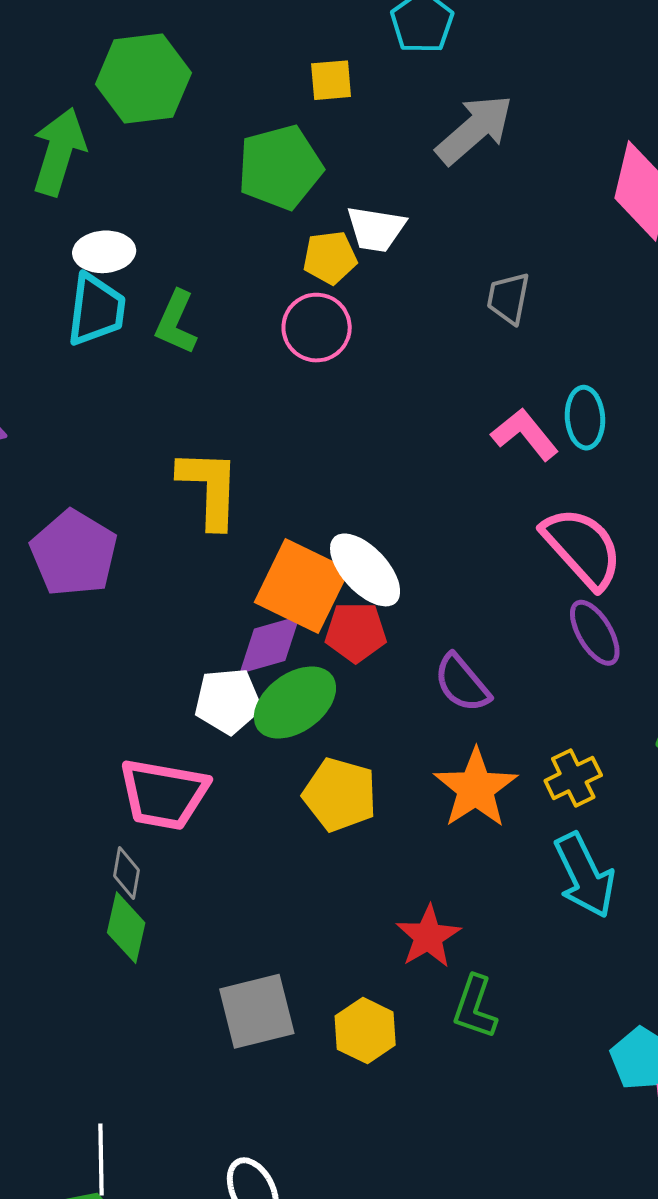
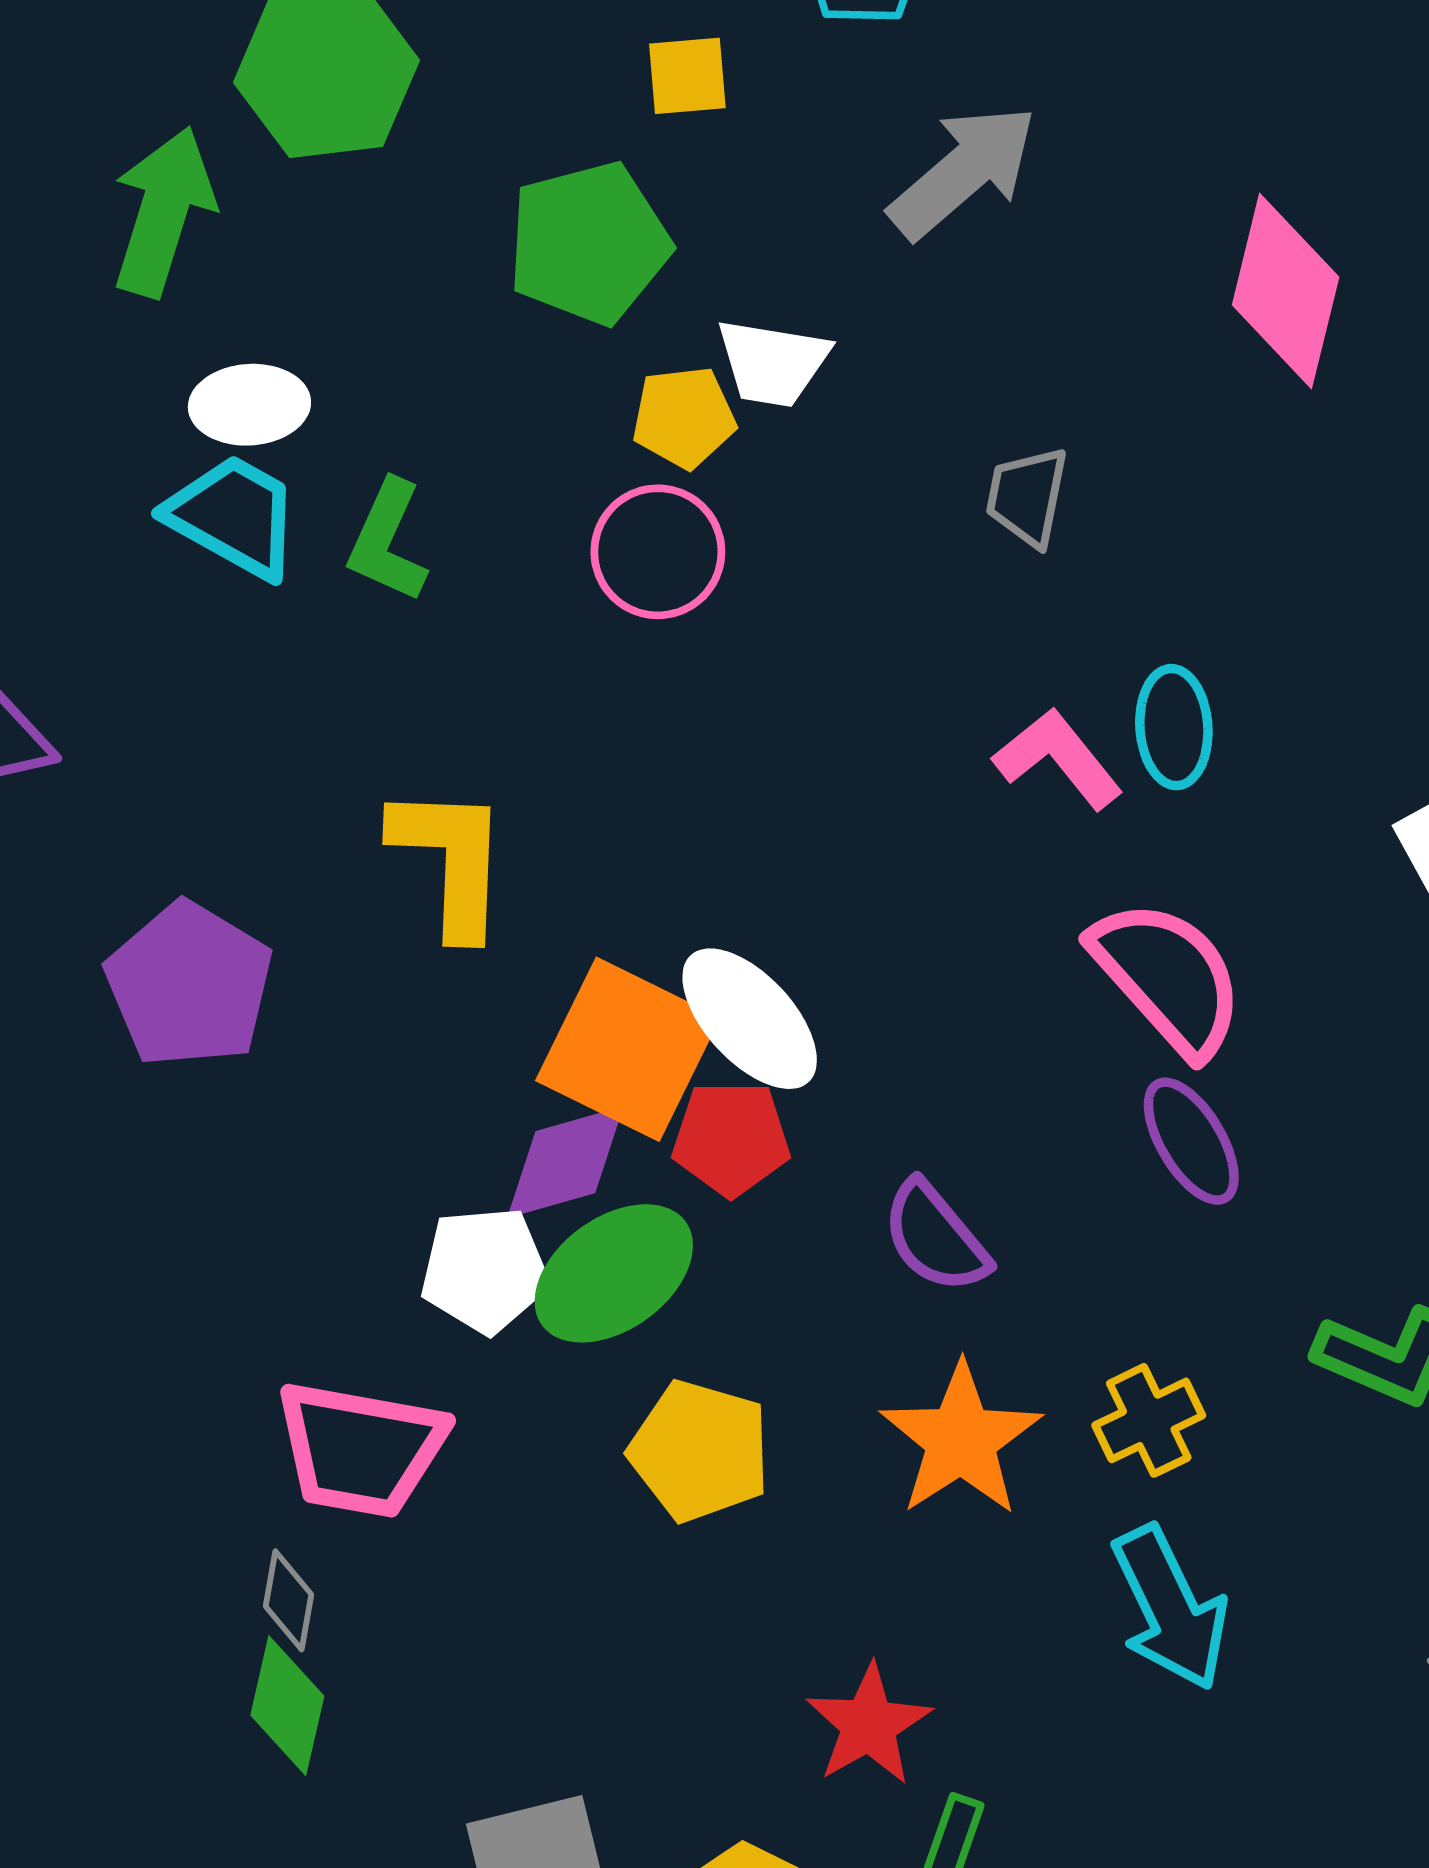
cyan trapezoid: (96, 310) -> (234, 516), turned -68

